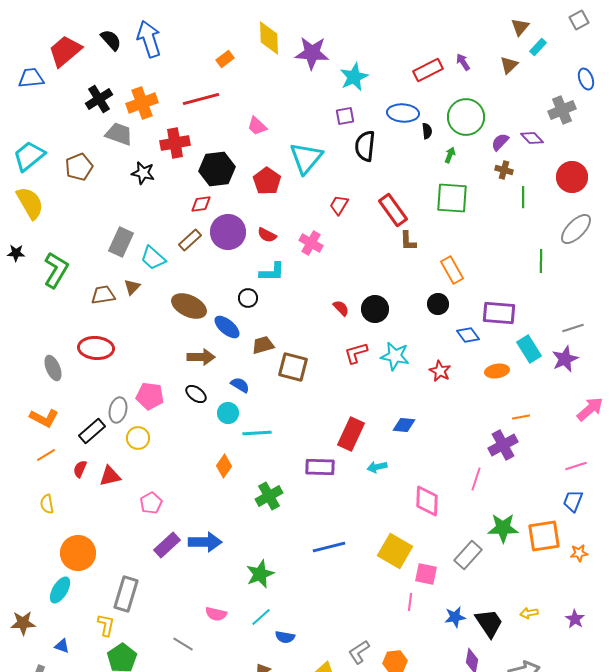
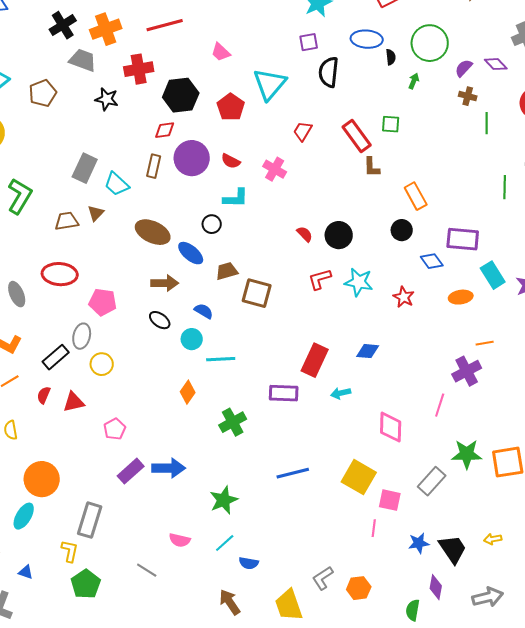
green square: (452, 198) -> (391, 124), moved, size x0.6
brown rectangle: (190, 240) -> (154, 166), turned -35
pink pentagon: (150, 396) -> (103, 302), moved

